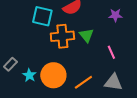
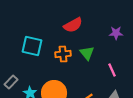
cyan square: (42, 16) -> (32, 46), moved
orange cross: (62, 36) -> (63, 54), size x0.7

